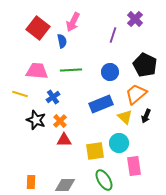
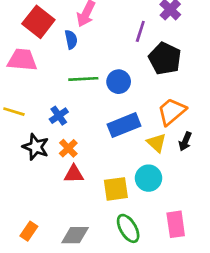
black pentagon: (145, 65) -> (165, 59), moved
pink trapezoid: (37, 71) -> (22, 60), moved
blue circle: (110, 72) -> (119, 82), moved
pink rectangle: (134, 166) -> (176, 224), moved
orange rectangle: (31, 182) -> (29, 231), turned 32

